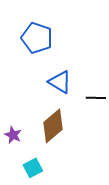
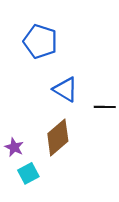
cyan square: (33, 168) -> (28, 173), moved

